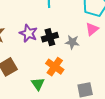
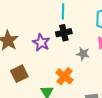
black cross: (50, 37) -> (64, 33), moved

